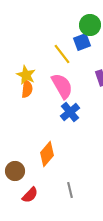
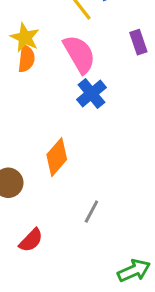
gray line: (70, 190) -> (91, 212), turned 42
red semicircle: (30, 195) -> (31, 240), moved

